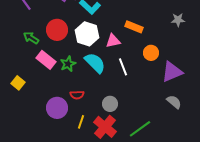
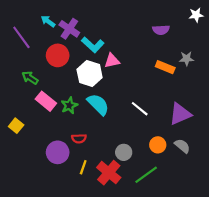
orange rectangle: (134, 27) -> (165, 67), moved
red circle: (57, 30) -> (58, 55), moved
pink triangle: (113, 41) -> (112, 61), moved
orange circle: (151, 53) -> (158, 145), moved
white line: (123, 67) -> (140, 109), moved, turned -30
gray circle: (110, 104) -> (124, 152), moved

